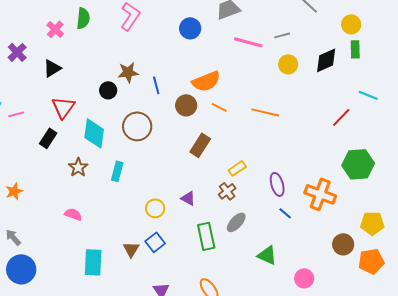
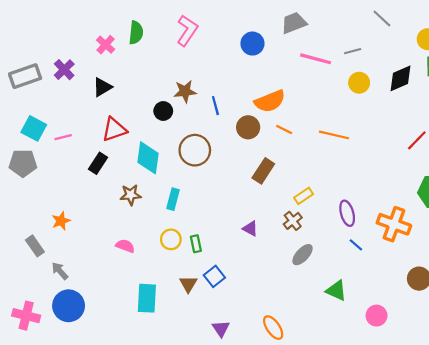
red triangle: (63, 107) -> (114, 129), turned 35
brown star: (78, 167) -> (131, 195), turned 30
yellow circle: (155, 208) -> (171, 239), moved
green rectangle: (206, 236) -> (196, 244), moved, size x0.6

